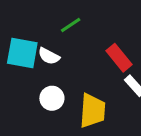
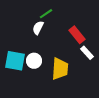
cyan square: (22, 53) -> (15, 61), moved
white semicircle: (49, 56) -> (38, 28), moved, turned 88

